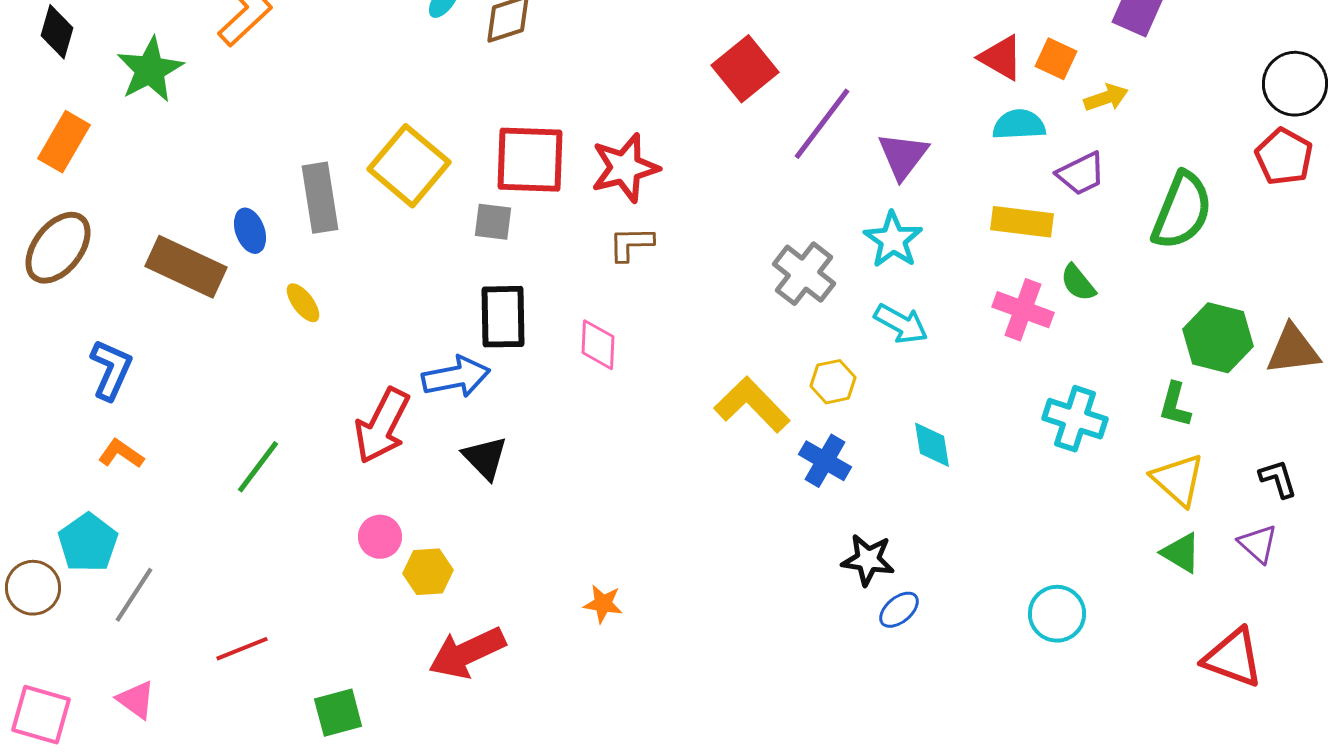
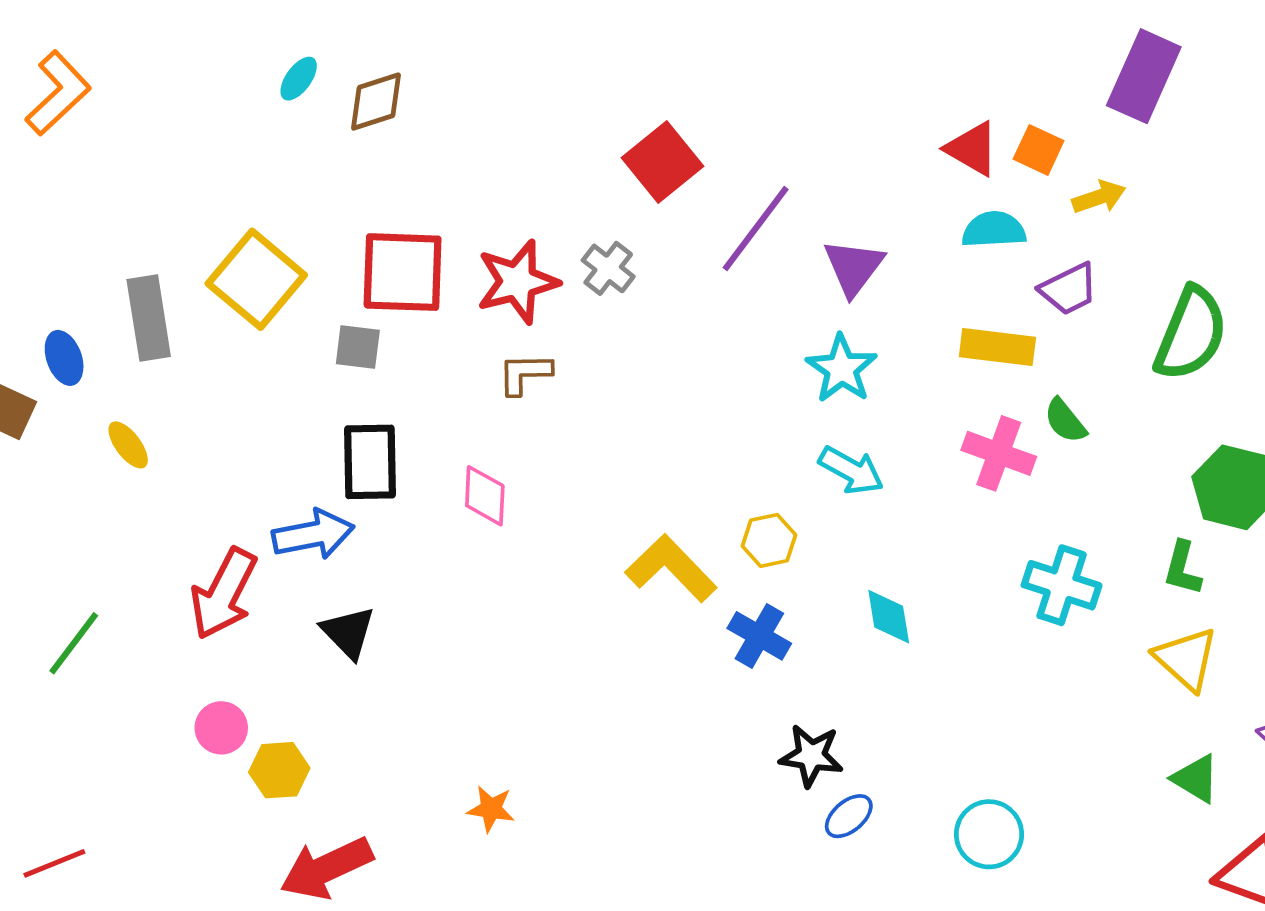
gray cross: (804, 274) -> (608, 268), moved, size x0.7
green triangle: (1181, 553) -> (1196, 779), moved
cyan circle: (1057, 614) -> (989, 834), moved

